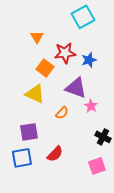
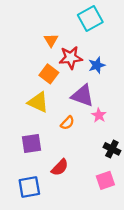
orange triangle: (37, 37) -> (51, 40), moved
blue square: (22, 158) -> (29, 187), moved

